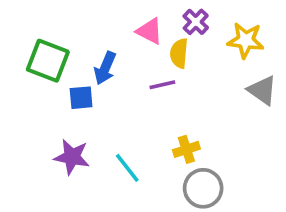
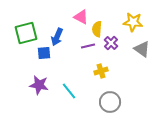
purple cross: (196, 22) -> (111, 43), moved
green square: (48, 61) -> (26, 33), turned -35
yellow cross: (186, 149) -> (101, 71), moved

